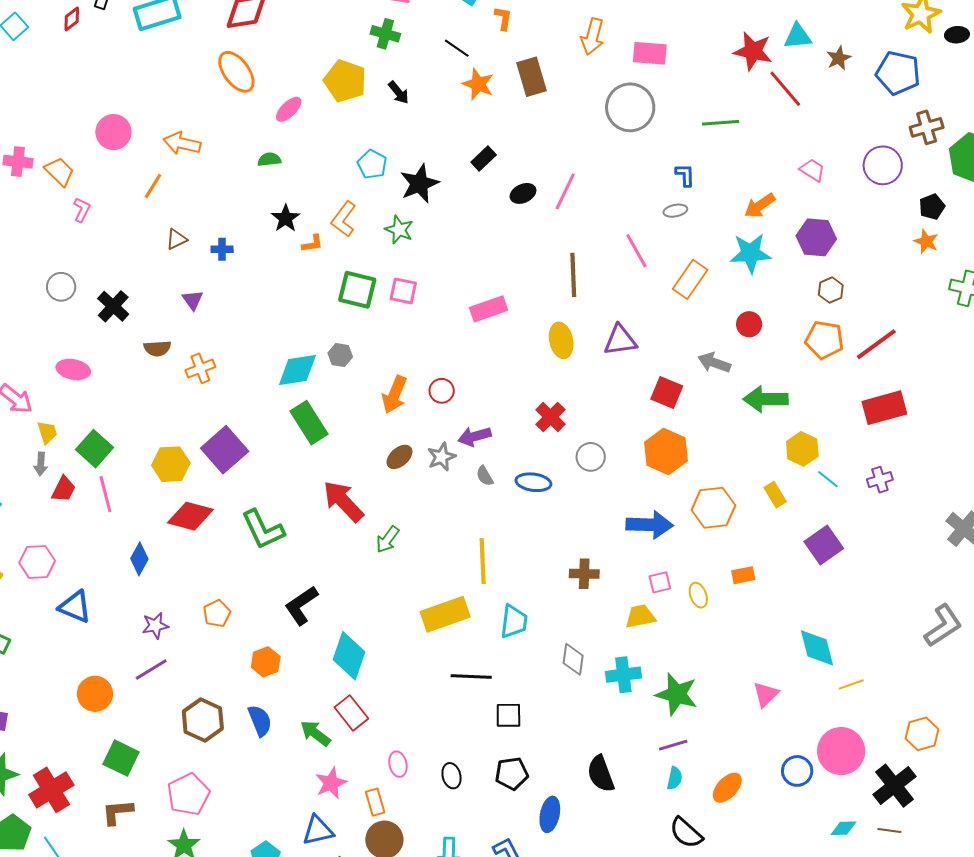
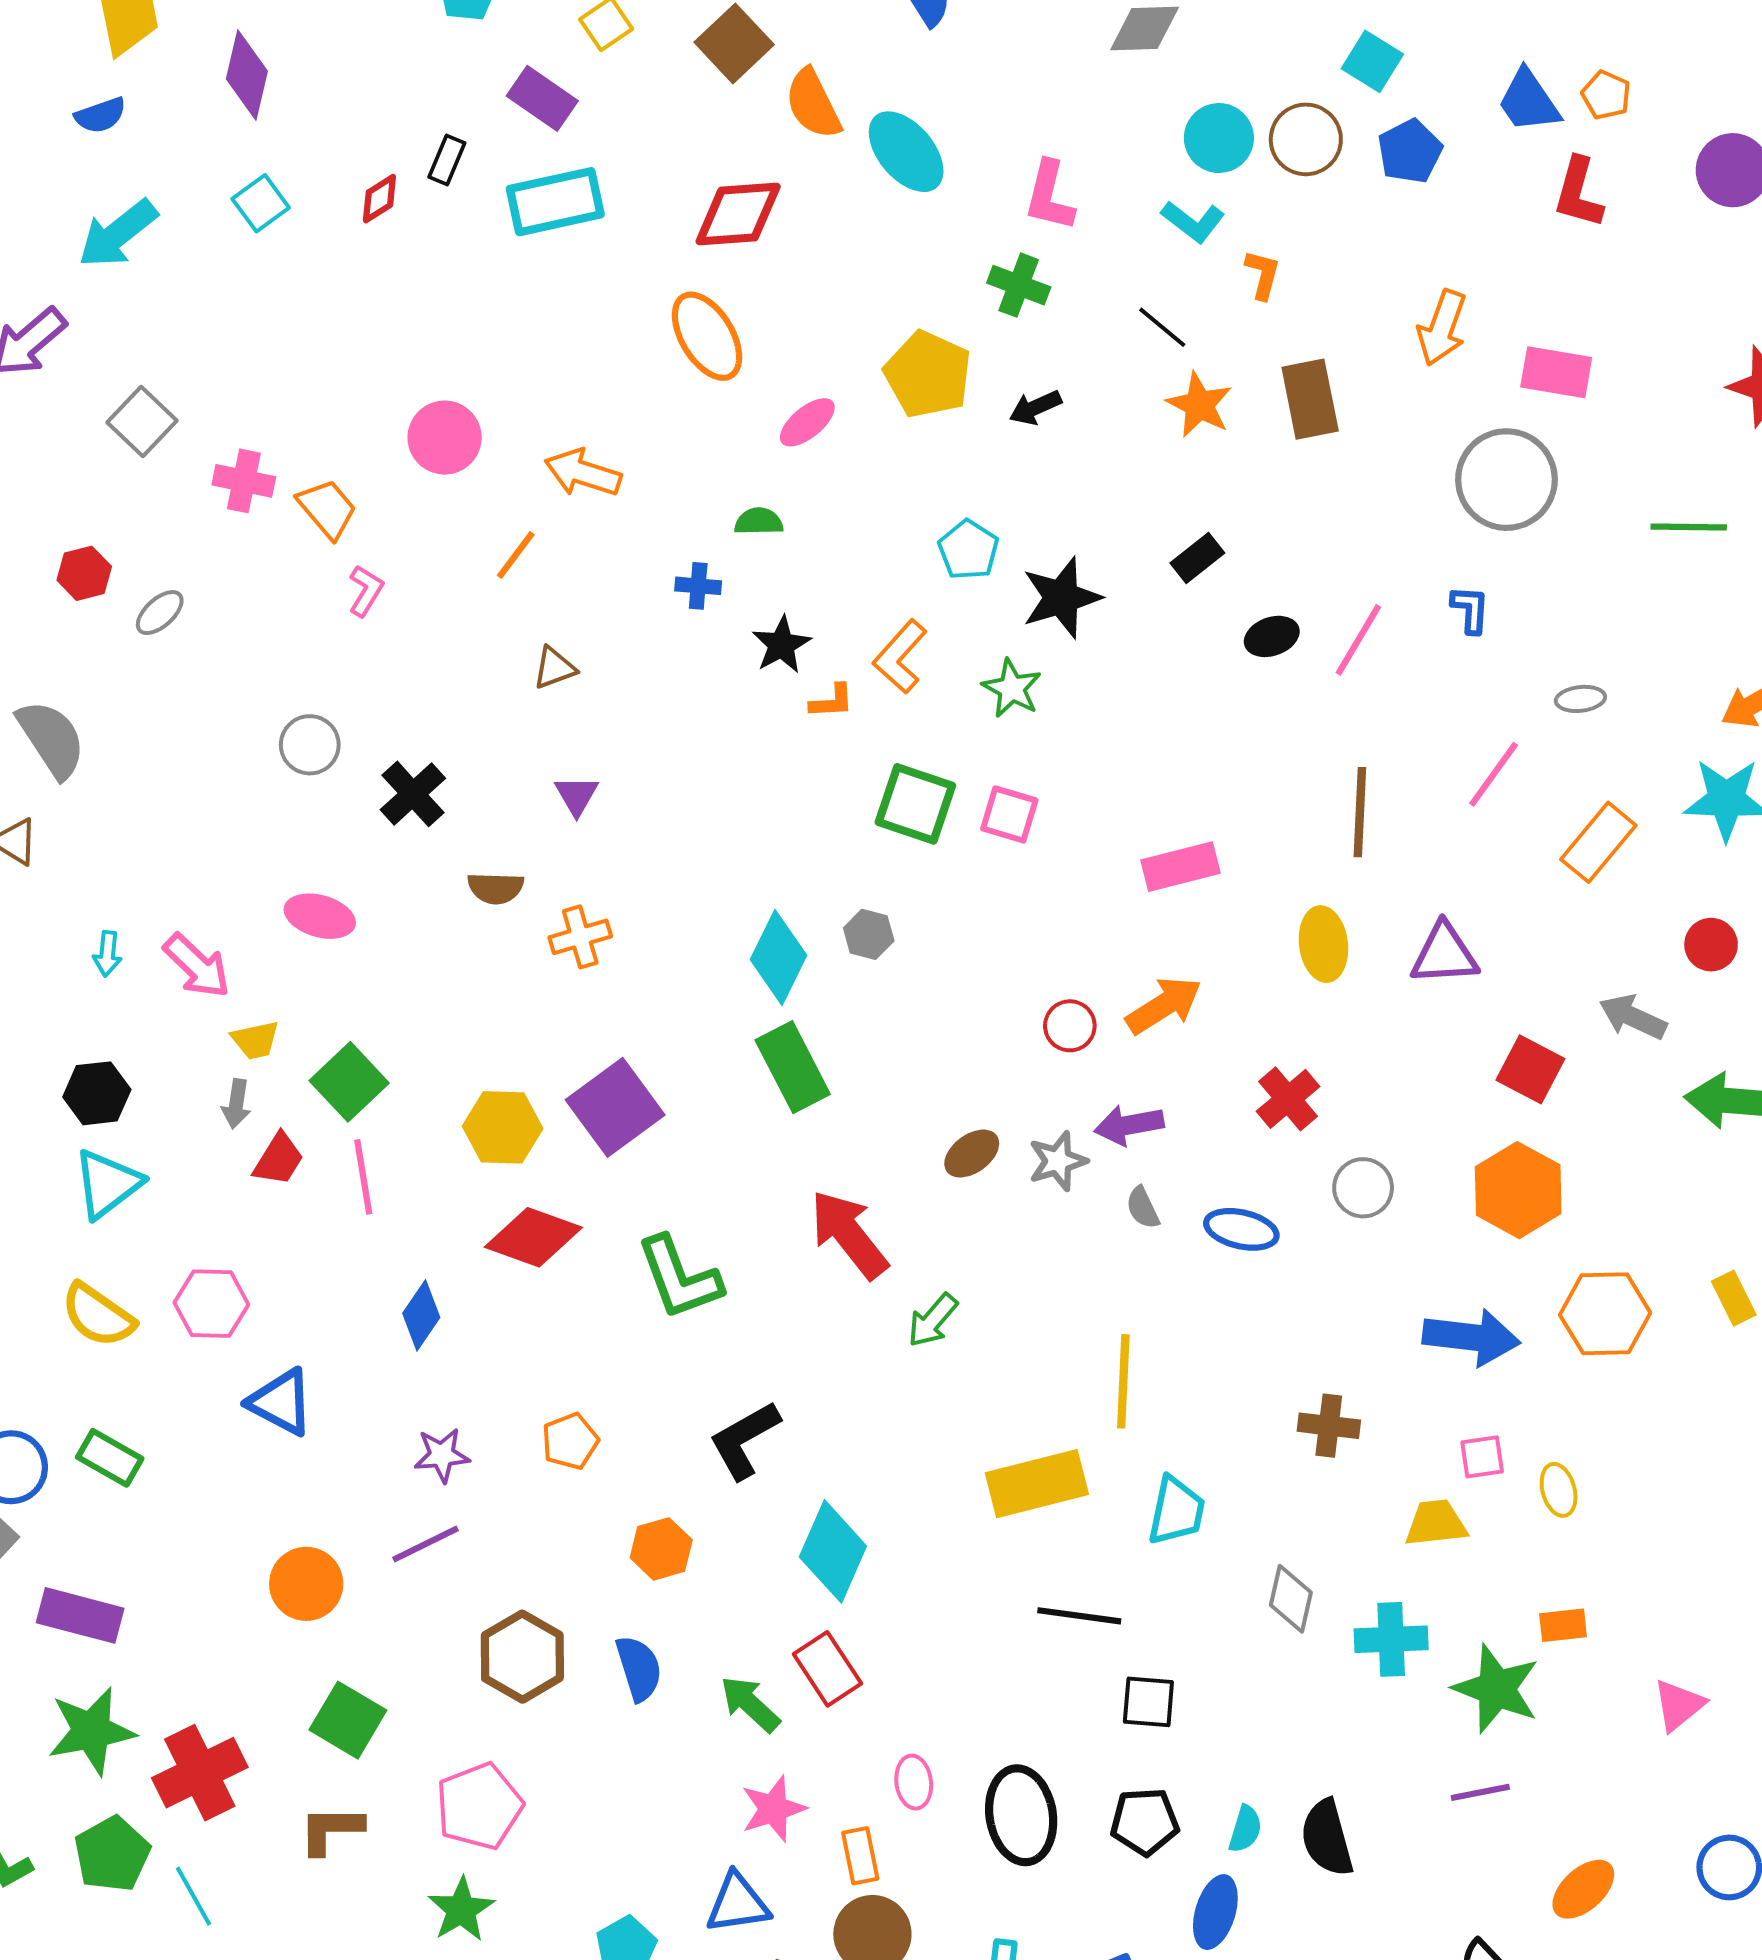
black arrow: (399, 92) -> (1035, 408), turned 100
blue L-shape: (685, 175) -> (1470, 609), moved
blue cross: (222, 249) -> (698, 586), moved
pink line: (636, 251) -> (1494, 774), turned 60
cyan diamond: (297, 370) -> (779, 957), turned -60
orange arrow: (394, 395) -> (1164, 1005), moved, turned -150
yellow trapezoid: (47, 432) -> (255, 1040), turned 90
orange rectangle: (743, 575) -> (1563, 1625), moved
black ellipse: (452, 776) -> (1021, 1815), size x1.8
cyan semicircle: (675, 778) -> (1245, 1829), moved

